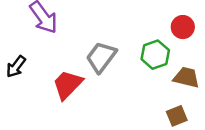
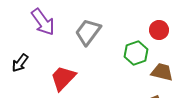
gray trapezoid: (101, 57) -> (88, 32), moved

